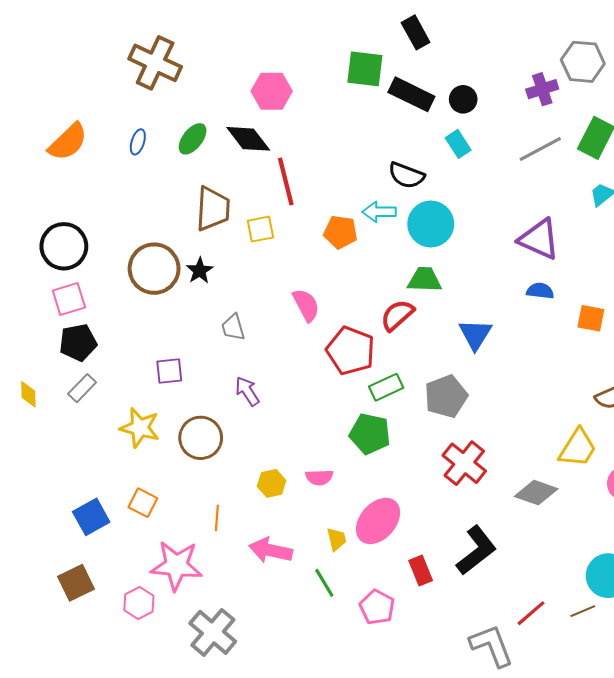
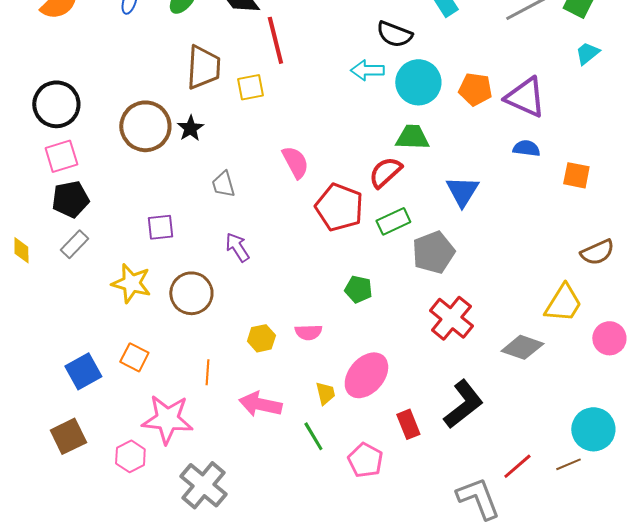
orange pentagon: (341, 232) -> (475, 89), moved
green rectangle: (386, 387) -> (393, 221), moved
green pentagon: (370, 434) -> (358, 289), size x0.7

